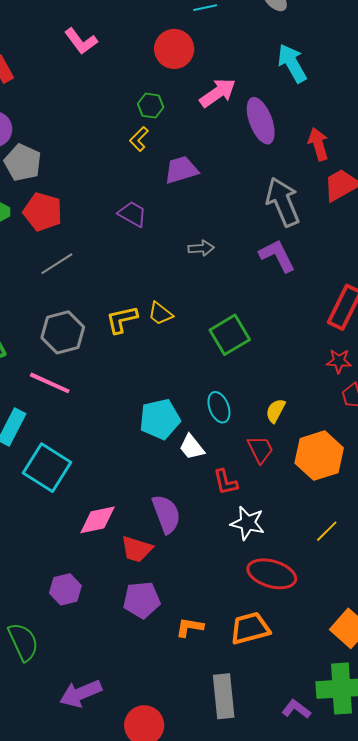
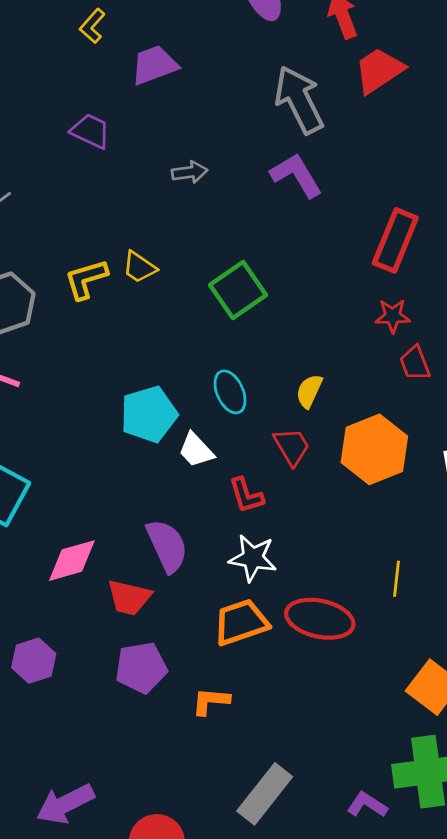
white star: (248, 523) -> (253, 558), moved
yellow line: (327, 531) -> (396, 579), moved, turned -35
orange trapezoid: (250, 628) -> (241, 622), moved
gray rectangle: (224, 696) -> (265, 794), turned 48

